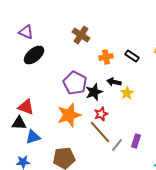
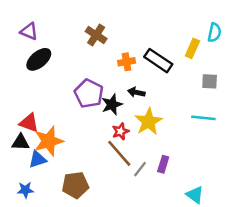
black rectangle: (132, 56) -> (158, 61), size x1.6
yellow star: (127, 93) -> (149, 122), moved, size x1.6
orange star: (69, 115) -> (49, 141), moved

